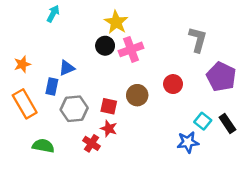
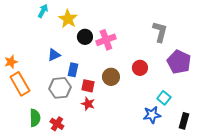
yellow star: (116, 22) -> (68, 19), moved
orange star: (22, 64) -> (11, 62), moved
blue rectangle: (52, 87) -> (73, 70), moved
black rectangle: (227, 124) -> (184, 121), moved, turned 49
red cross: (91, 143) -> (57, 124), moved
green semicircle: (43, 146) -> (35, 118), turned 78

